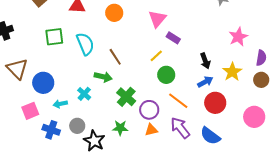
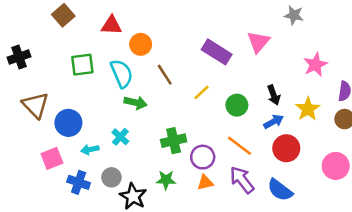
orange circle: (114, 13) -> (141, 44), moved
pink triangle: (157, 19) -> (258, 42), moved
purple rectangle: (173, 38) -> (217, 52), moved, size x1.6
yellow line: (156, 56) -> (201, 92), moved
brown line: (115, 57) -> (165, 75), moved
green circle: (166, 75) -> (237, 105), moved
green arrow: (103, 77) -> (136, 103), moved
green cross: (126, 97) -> (174, 141), turned 36

